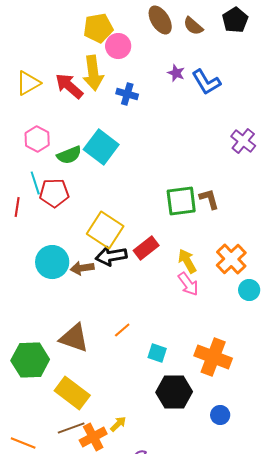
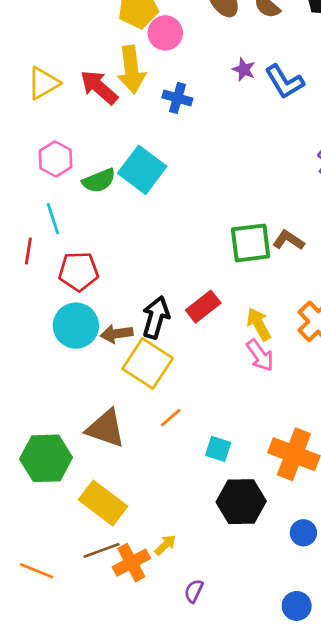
red pentagon: (54, 193) -> (79, 271), moved
brown L-shape: (209, 199) -> (289, 240), turned -40
yellow square: (105, 230) -> (148, 363), moved
black arrow: (111, 256) -> (156, 317), turned 116

